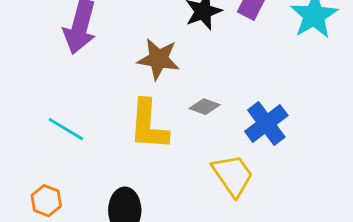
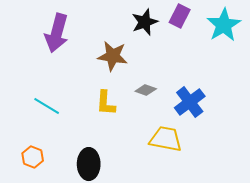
yellow L-shape: (149, 125) -> (106, 103), size x0.7
yellow trapezoid: (233, 175) -> (166, 139), turned -44

